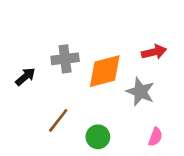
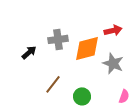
red arrow: (154, 52) -> (113, 30), moved

